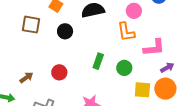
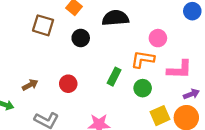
pink circle: (134, 11) -> (158, 38), moved
orange L-shape: (126, 32) -> (143, 59), moved, turned 100
yellow square: (142, 90) -> (160, 116), turned -36

